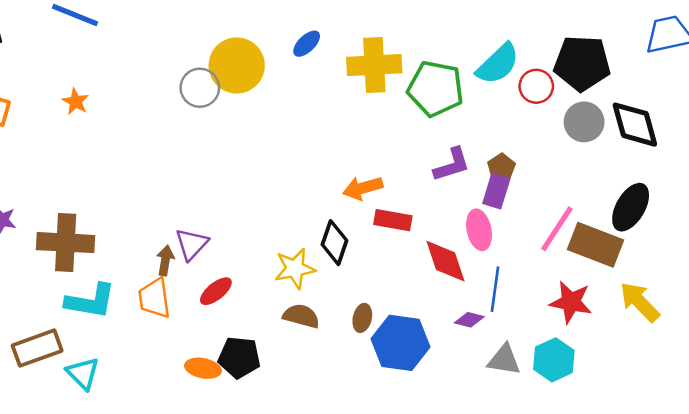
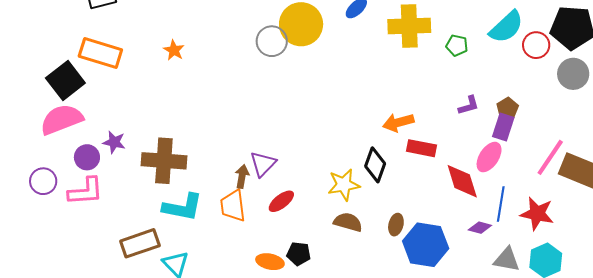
green pentagon: (435, 89) -> (457, 45), size x0.5
purple L-shape: (452, 165) -> (469, 105), size x0.7
pink ellipse: (479, 230) -> (489, 157), turned 44
red star: (571, 302) -> (537, 214), moved
black pentagon: (239, 357) -> (299, 254), size x0.7

